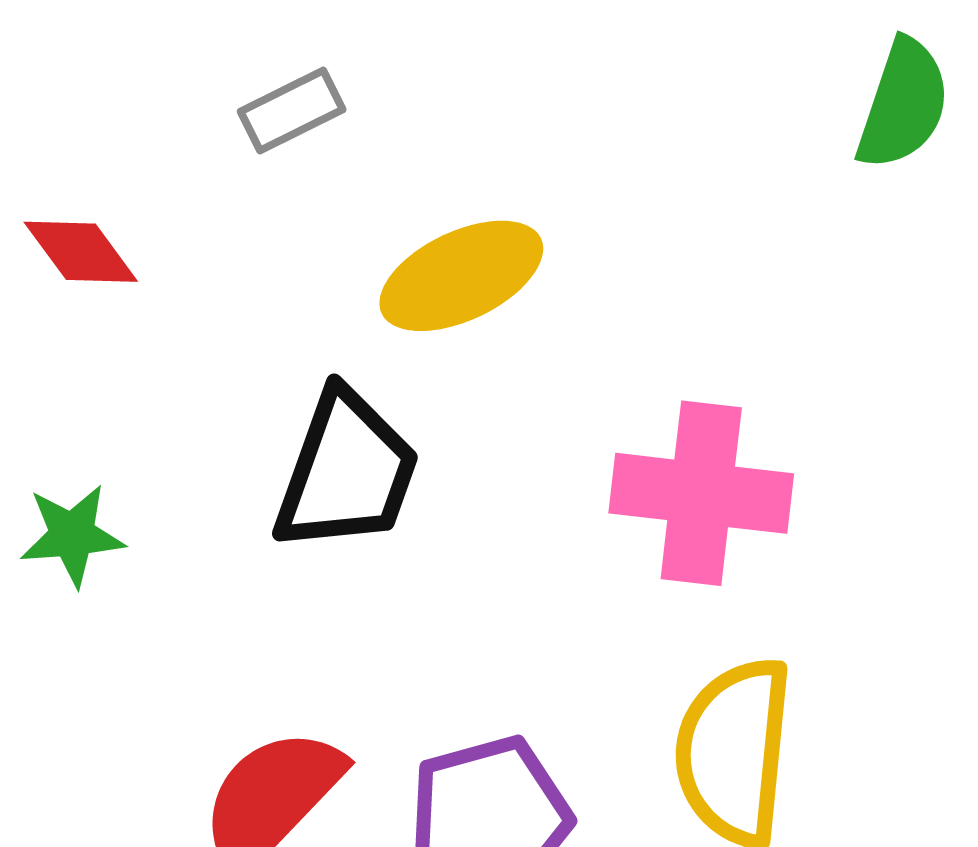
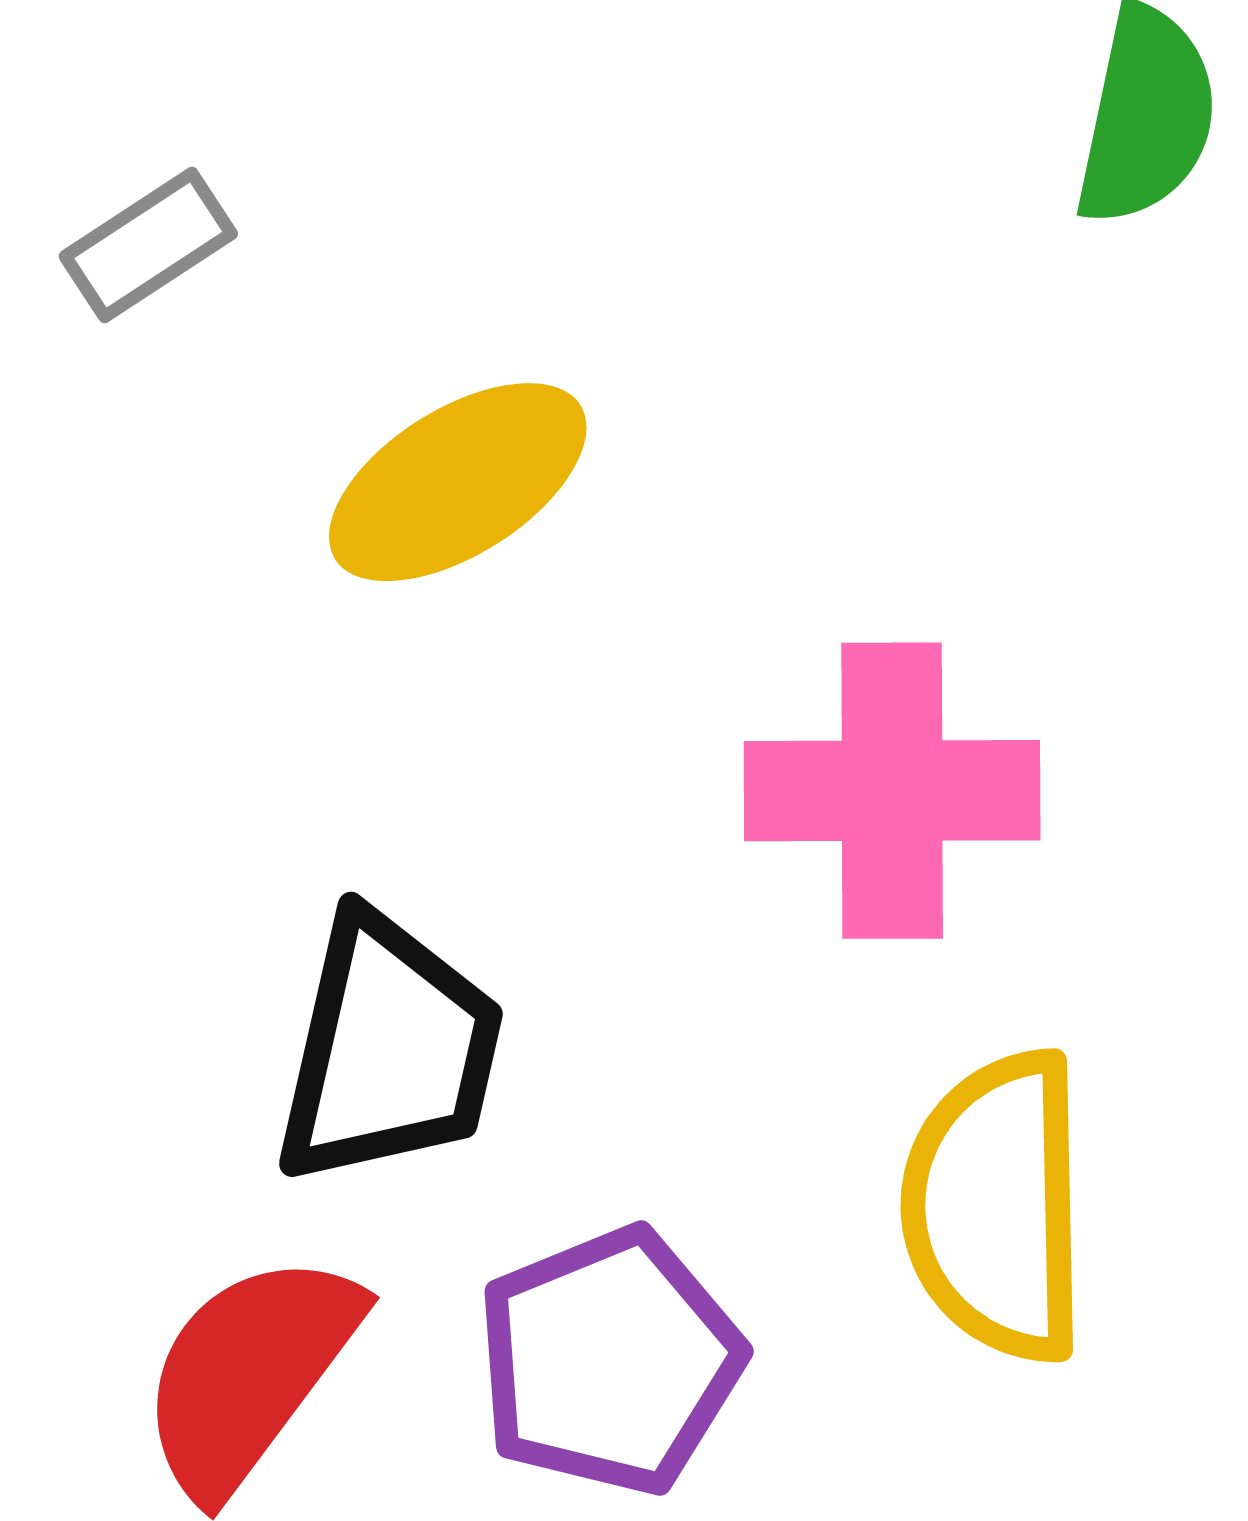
black trapezoid: (347, 472) -> (389, 1050), moved

